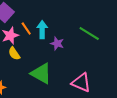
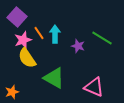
purple star: (57, 44) -> (78, 46), moved
yellow semicircle: (14, 54) -> (27, 58), size x1.5

